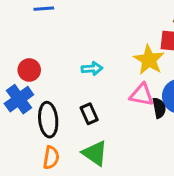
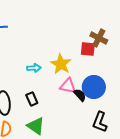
yellow star: (149, 60) -> (61, 64), moved
black semicircle: (159, 108) -> (80, 95), turned -32

